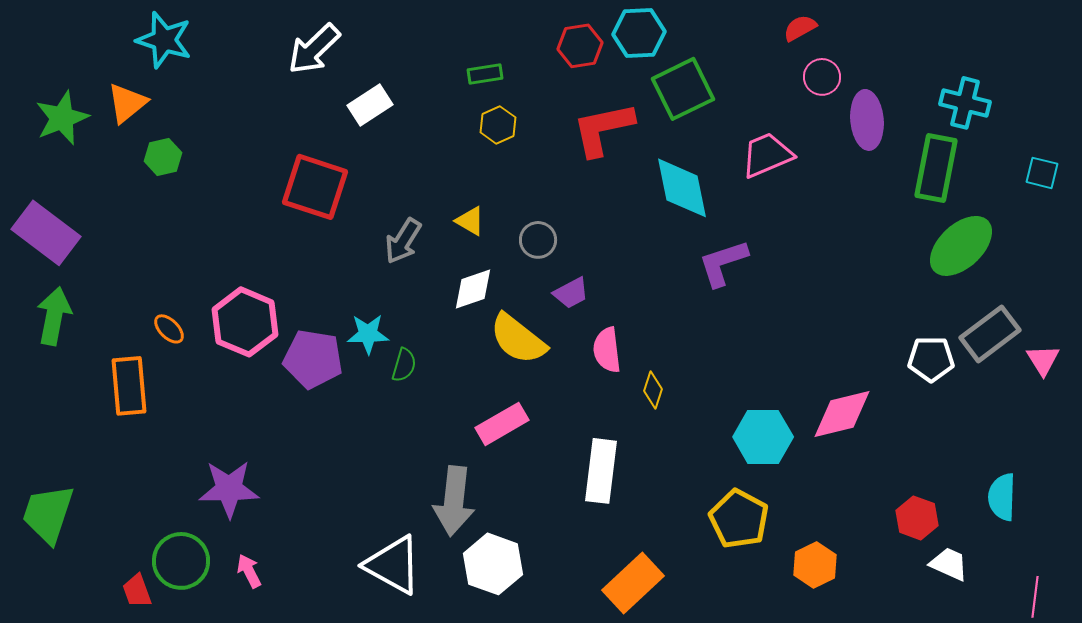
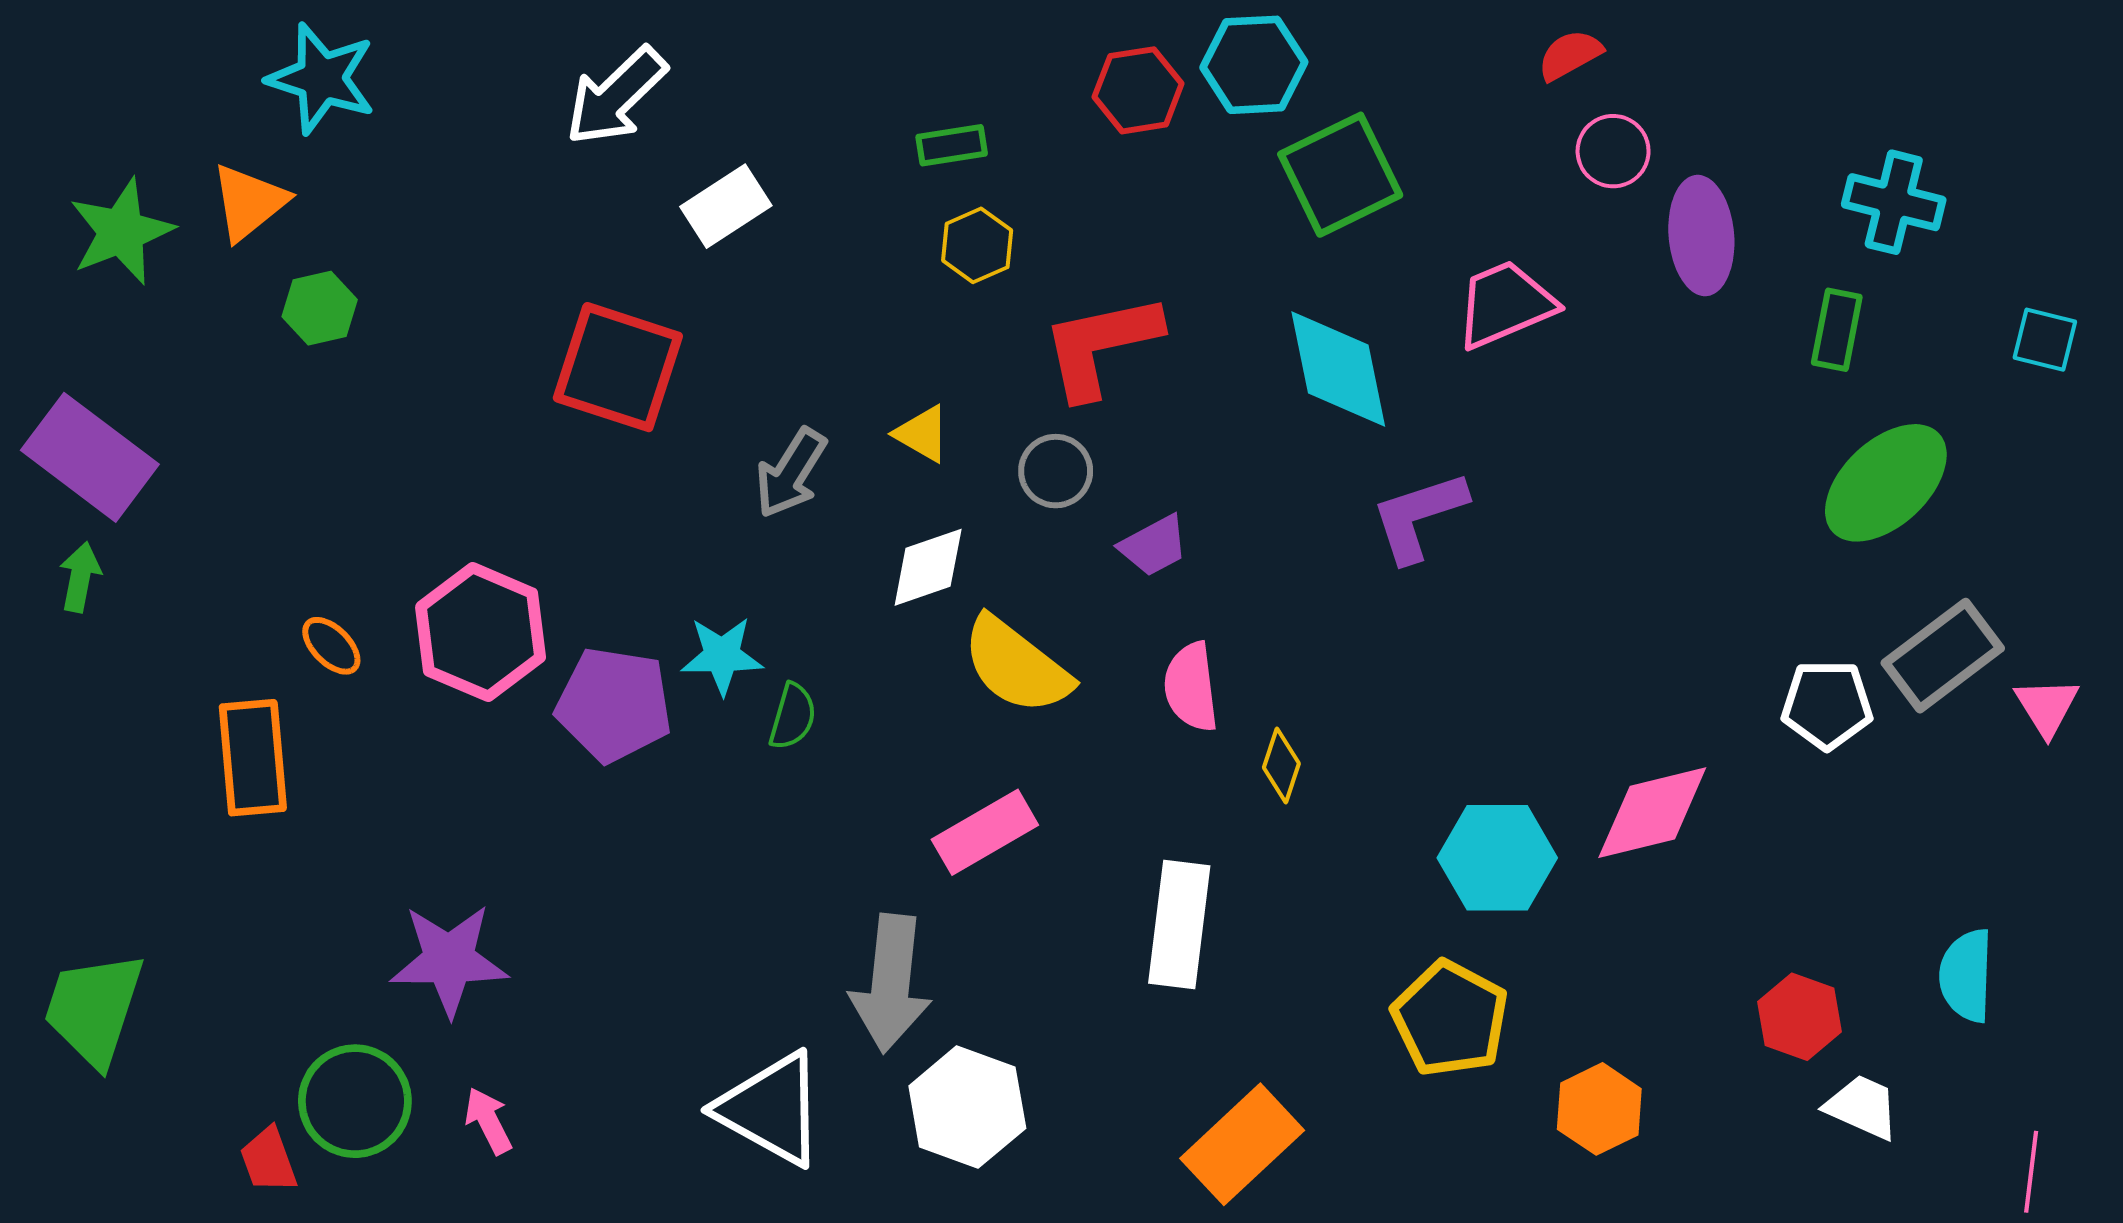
red L-shape: (603, 129) -> (1101, 345), moved
green rectangle: (936, 168) -> (1837, 330), size x0.6
purple trapezoid: (571, 293) -> (1154, 546), moved
green arrow: (54, 316) -> (80, 577), moved, size x0.6

